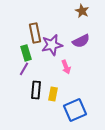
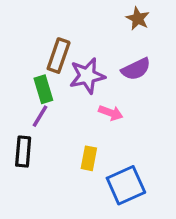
brown rectangle: (35, 33) -> (59, 56), turned 30
pink arrow: (66, 67) -> (111, 113), turned -48
black rectangle: (36, 90) -> (23, 152), moved

